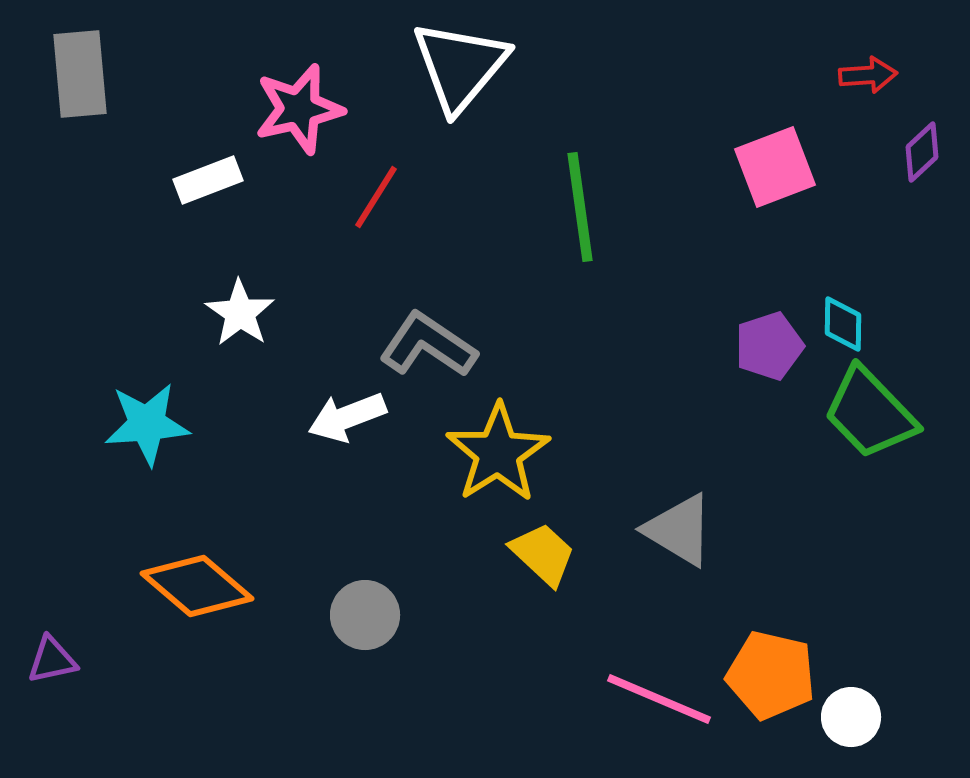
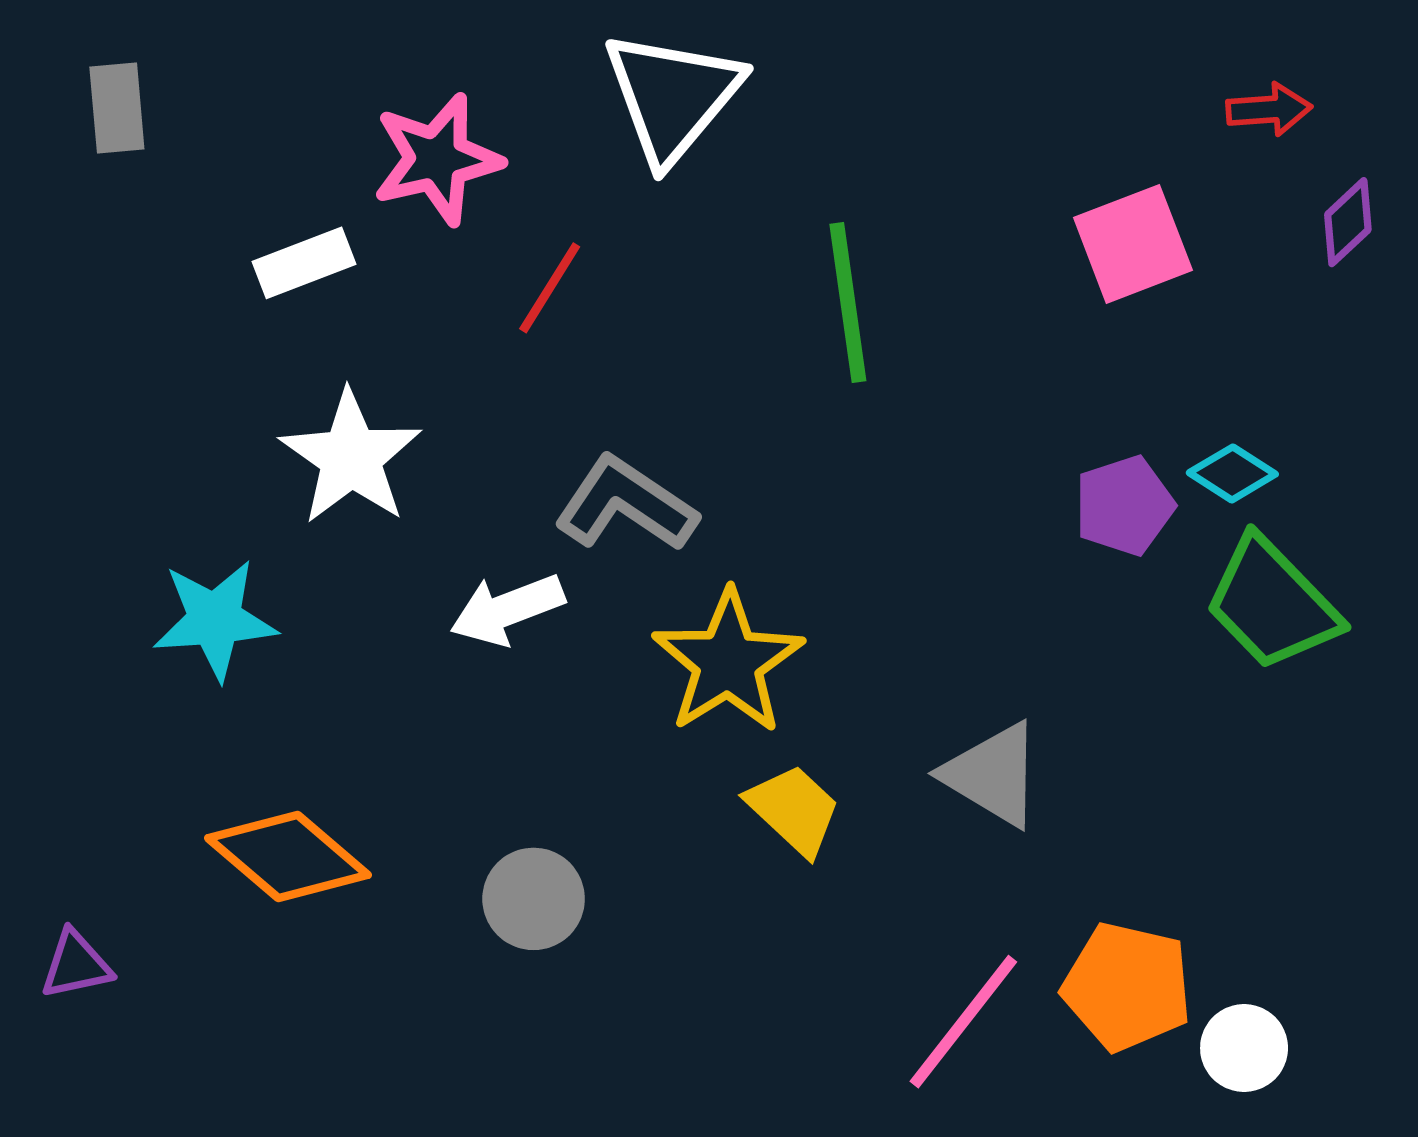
gray rectangle: (80, 74) -> (117, 108), size x0.7
white star: (240, 313) -> (351, 457), size x1.4
cyan diamond: (843, 324) -> (1232, 473), turned -58
pink line: (659, 699) -> (963, 1022), turned -75

